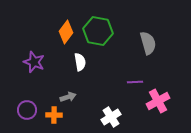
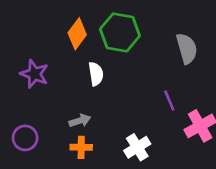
purple line: (135, 82) -> (169, 101), turned 70
orange cross: (54, 115) -> (81, 147), moved

